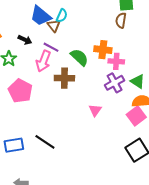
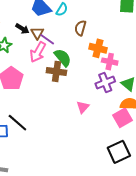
brown semicircle: (121, 20) -> (80, 28), moved
brown triangle: (54, 26) -> (37, 33), moved
green semicircle: (79, 57) -> (63, 58), moved
black line: (45, 142) -> (17, 123), moved

